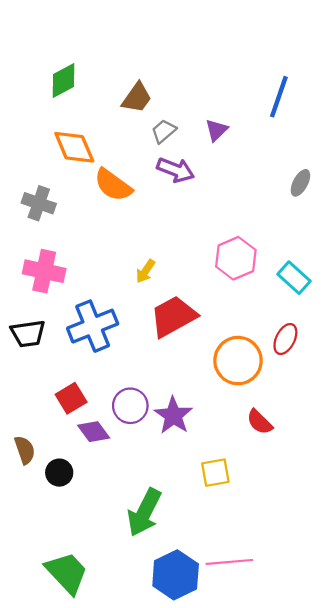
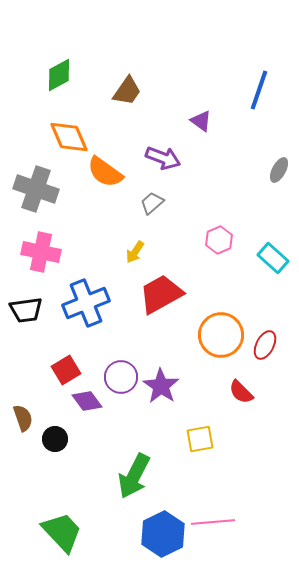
purple triangle: (216, 130) -> (201, 121), turned -40
gray trapezoid: (164, 131) -> (152, 203), moved
gray cross: (39, 203) -> (36, 189), size x1.4
pink hexagon: (236, 258) -> (219, 240), size x0.7
red ellipse: (285, 339) -> (265, 345), moved

